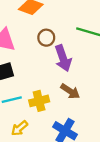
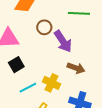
yellow cross: (39, 101) -> (52, 83), turned -36

